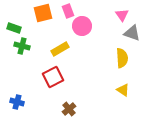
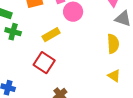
red square: (53, 77) -> (44, 63), turned -30

